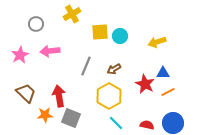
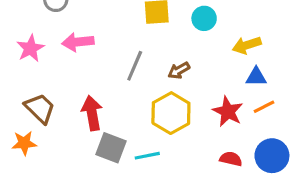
cyan circle: (120, 36) -> (204, 18), moved
yellow arrow: (157, 42) -> (247, 45), moved
red star: (145, 84) -> (228, 111), moved
orange star: (45, 115) -> (24, 143), moved
cyan line: (116, 123) -> (147, 156), moved, turned -56

